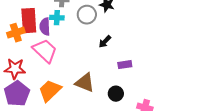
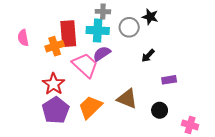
cyan cross: (57, 18) -> (98, 30), size x1.5
purple semicircle: (45, 27) -> (102, 54), moved, turned 60
red star: (15, 69) -> (54, 84), turned 30

